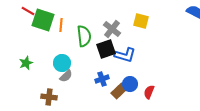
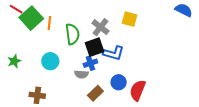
green square: (43, 20) -> (31, 18), turned 30
gray semicircle: (66, 76) -> (81, 74), moved, turned 48
blue cross: (102, 79) -> (90, 63), moved
brown rectangle: (119, 91) -> (95, 93), moved
red semicircle: (149, 92) -> (138, 90), size x1.5

